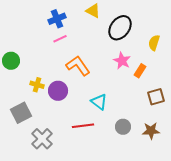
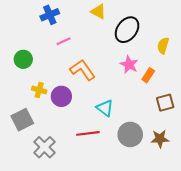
blue cross: (57, 19) -> (50, 15), moved
green circle: (11, 61) -> (23, 59), moved
gray circle: (123, 127) -> (130, 134), size x1.5

